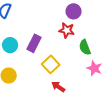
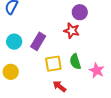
green semicircle: (85, 47) -> (75, 62), moved
yellow square: (51, 64) -> (53, 64), turned 30

